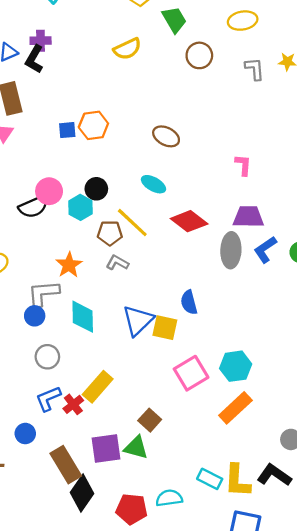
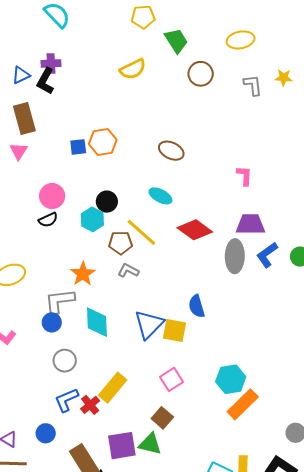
pink circle: (49, 191) -> (52, 196), moved
black semicircle: (33, 207) -> (48, 220), size x0.7
cyan hexagon: (236, 366) -> (231, 379), moved
pink square: (191, 373) -> (171, 379), moved, size x0.7

